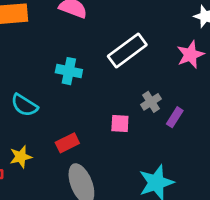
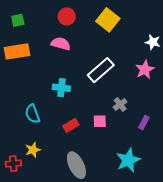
cyan semicircle: (24, 105) -> (32, 114), turned 42
purple rectangle: (175, 117) -> (144, 123), moved
red rectangle: (67, 143) -> (71, 125), moved

